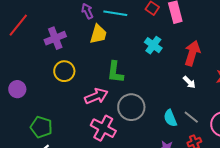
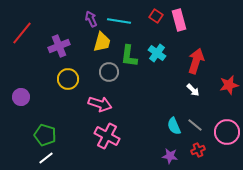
green L-shape: (115, 72) -> (129, 56), moved
pink arrow: (96, 96) -> (100, 104), turned 40
gray circle: (131, 107) -> (109, 72), moved, size x0.7

